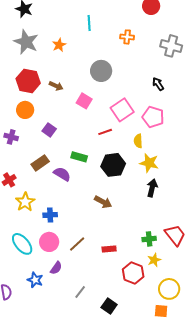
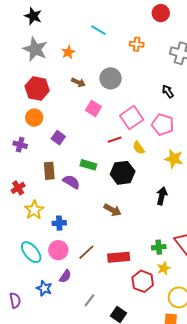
cyan line: (89, 23) -> (98, 30), turned -56
brown arrow: (56, 86) -> (78, 82), moved
yellow semicircle: (138, 141) -> (139, 148), moved, turned -32
brown rectangle: (40, 163) -> (49, 171), turned -60
yellow star: (149, 163) -> (174, 159), moved
red rectangle: (109, 249) -> (119, 257), size x1.5

